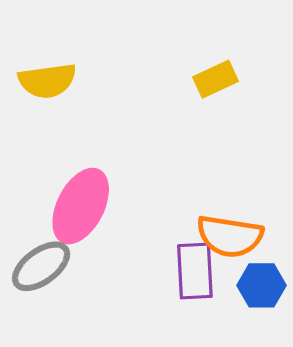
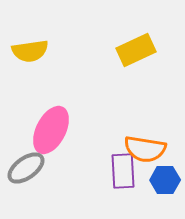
yellow rectangle: (216, 79) -> (136, 50), size x1.4

